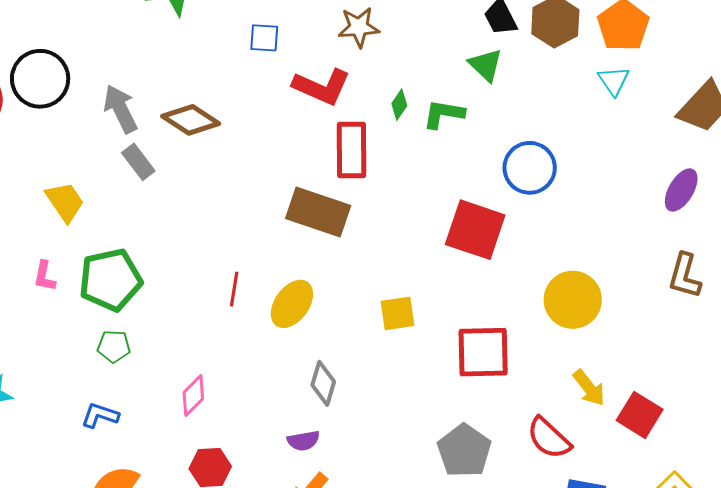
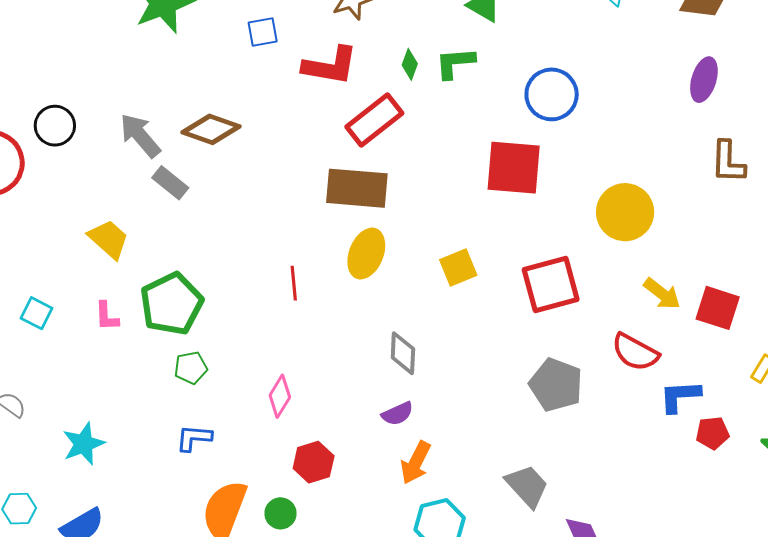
black circle: (40, 79) -> (55, 126), size x0.7
red rectangle: (352, 150) -> (374, 120), turned 66
yellow ellipse: (292, 304) -> (366, 253), moved

